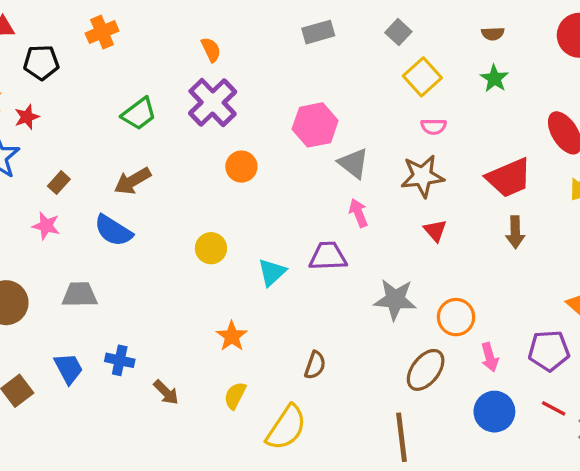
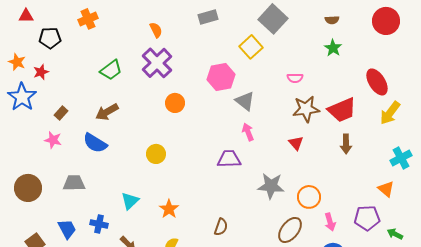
gray rectangle: (318, 32) -> (208, 17), moved
gray square: (398, 32) -> (273, 19), size x1.8
yellow square: (422, 77) -> (251, 47), moved
brown star: (422, 176) -> (306, 109), moved
cyan triangle: (272, 272) -> (130, 201), moved

